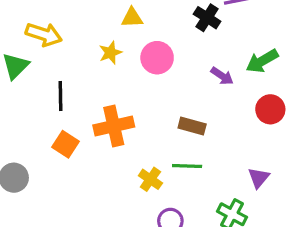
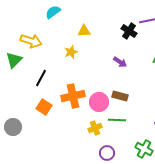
pink circle: (157, 58) -> (99, 102), moved
purple arrow: (222, 76) -> (120, 62), moved
black line: (60, 96) -> (41, 78), turned 30
yellow cross: (150, 179) -> (95, 128), turned 32

